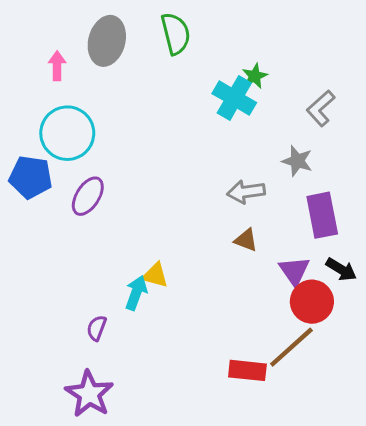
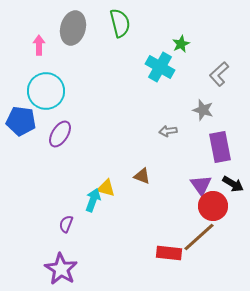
green star: (255, 76) -> (181, 44), moved
gray arrow: (246, 192) -> (168, 131), size x0.7
brown triangle: (246, 240) -> (142, 176), moved

